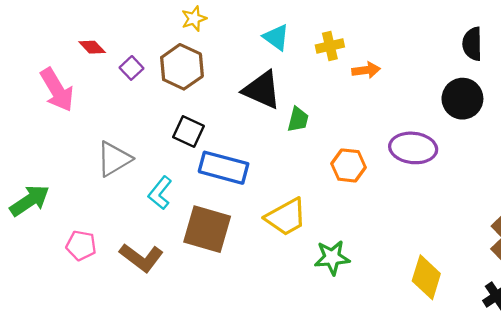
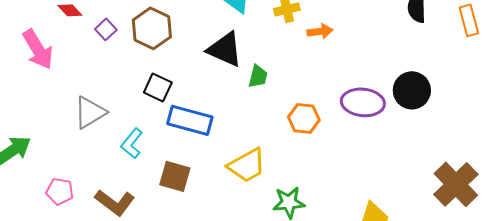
black circle: (462, 99) -> (412, 90), moved
brown square: (207, 229) -> (175, 176), size x0.7

